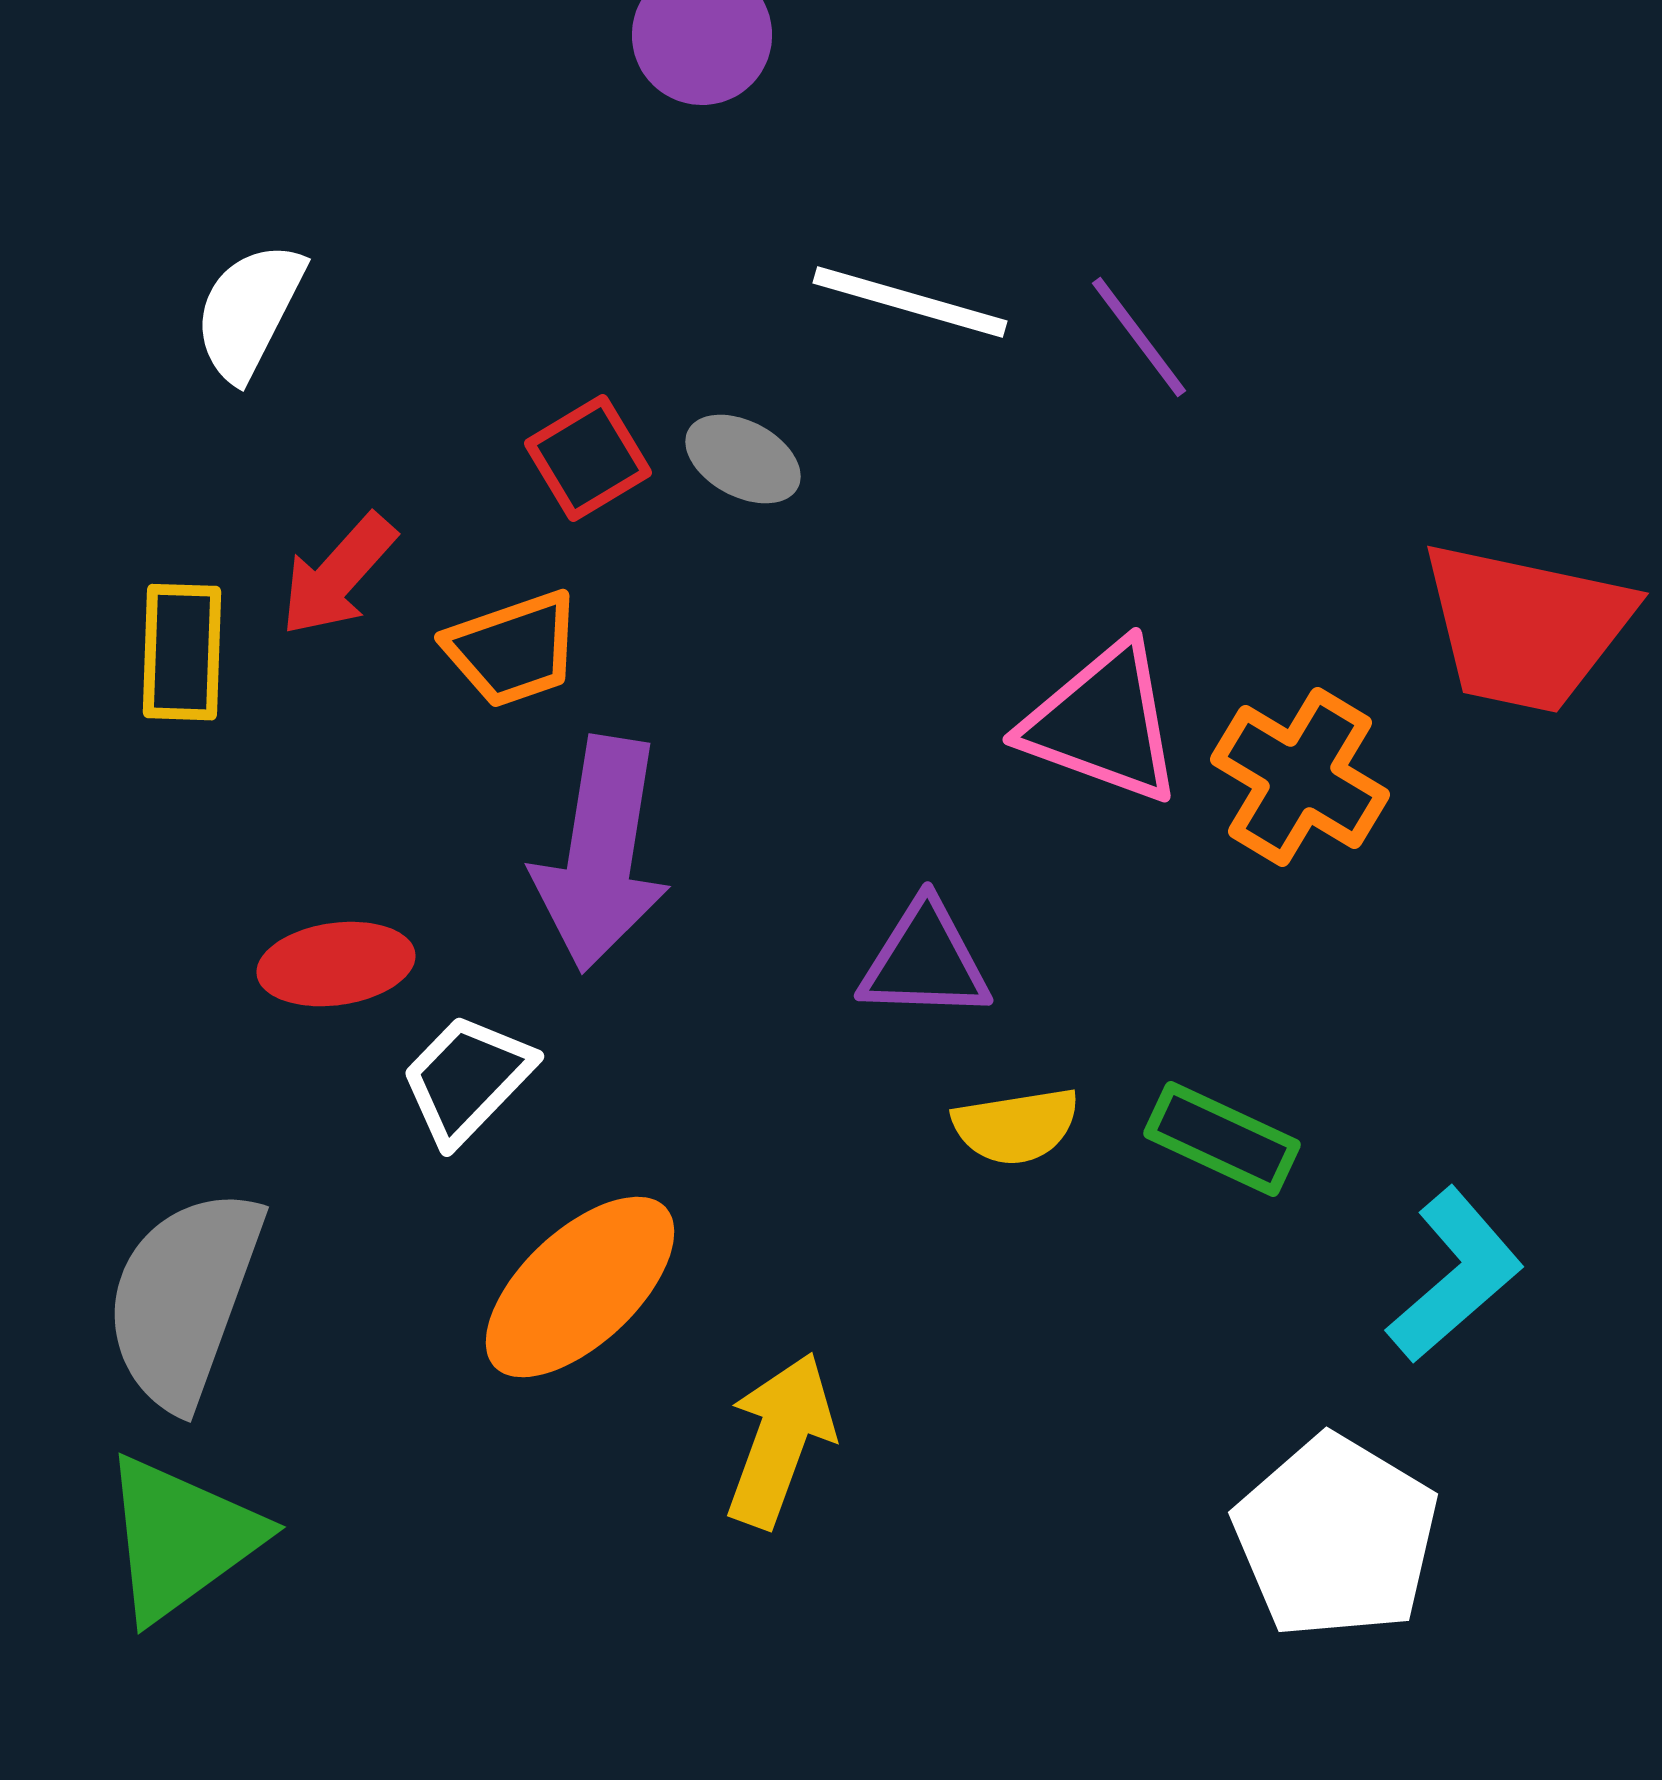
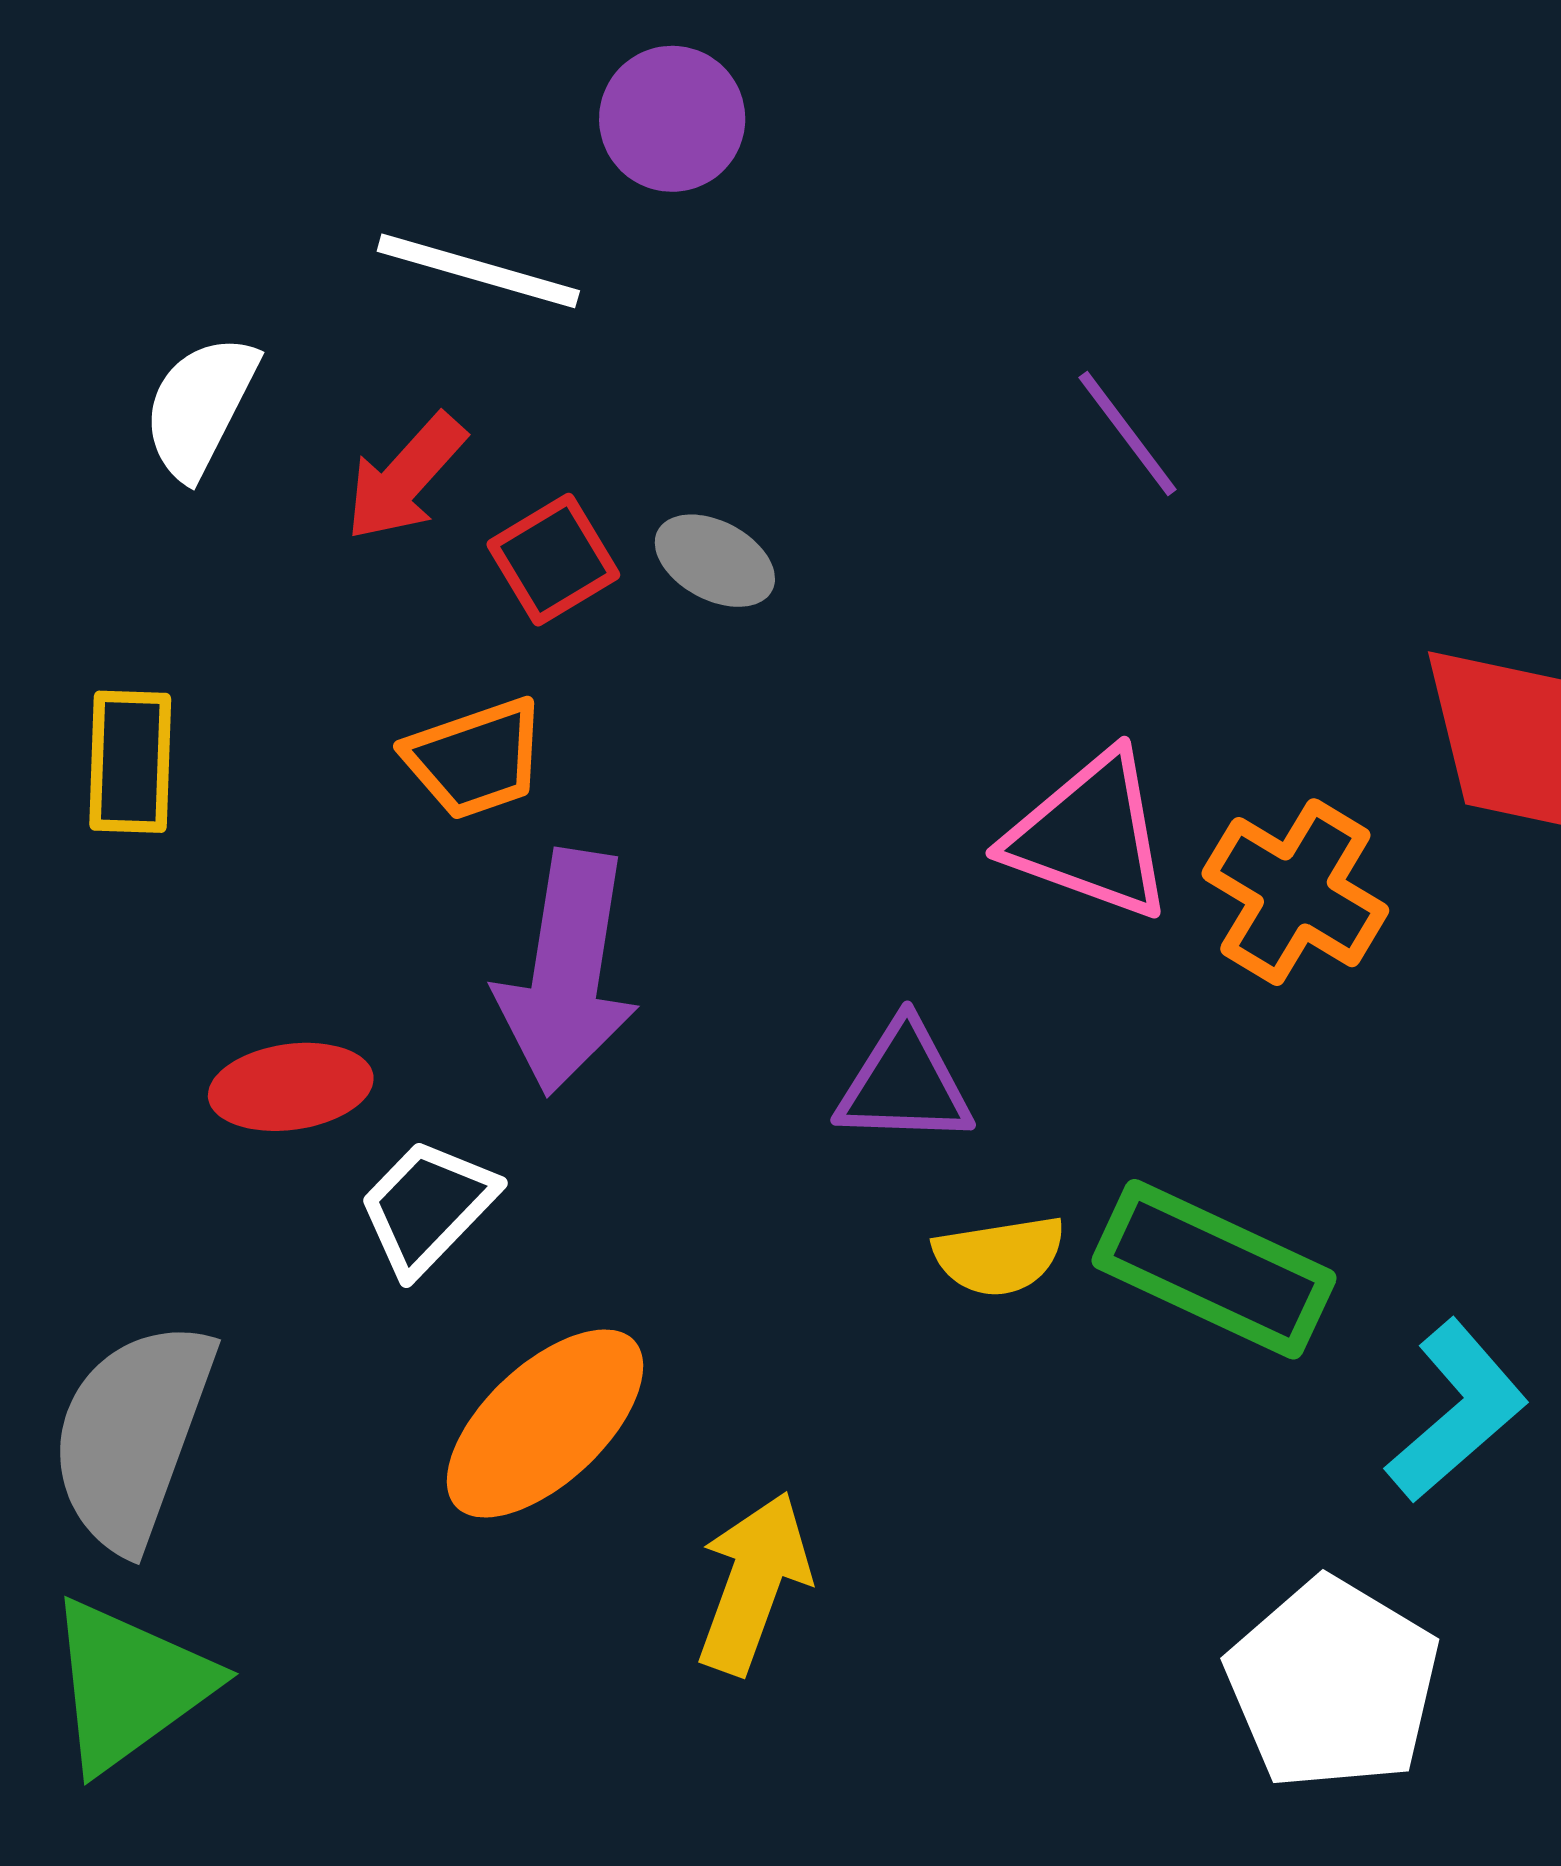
white line: (910, 302) -> (478, 271), moved
red arrow: (338, 575) -> (405, 477), moved
green rectangle: (1222, 1139) -> (1214, 1269), size x1.5

